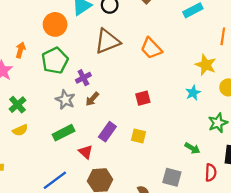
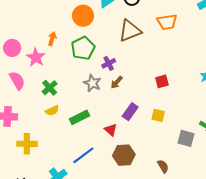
orange trapezoid: (151, 48) -> (167, 22), moved, turned -55
green rectangle: (63, 133) -> (80, 117), moved
gray square: (172, 177) -> (186, 138), moved

